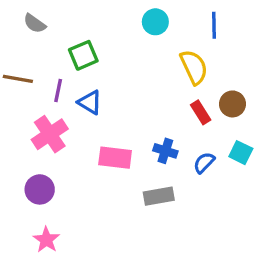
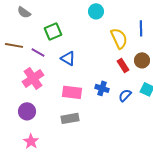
blue line: (214, 25) -> (141, 28), moved
purple line: (58, 91) -> (38, 52), turned -72
blue triangle: (90, 102) -> (68, 58), moved
gray rectangle: (159, 196) -> (70, 118), moved

